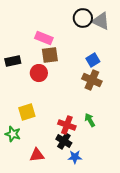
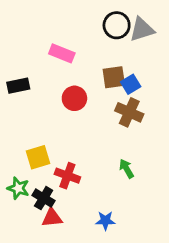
gray triangle: (101, 21) -> (142, 29), turned -42
brown square: (50, 55) -> (114, 77), moved
red circle: (39, 73) -> (74, 98), moved
red cross: (67, 125) -> (67, 176), moved
black cross: (64, 141) -> (44, 198), moved

